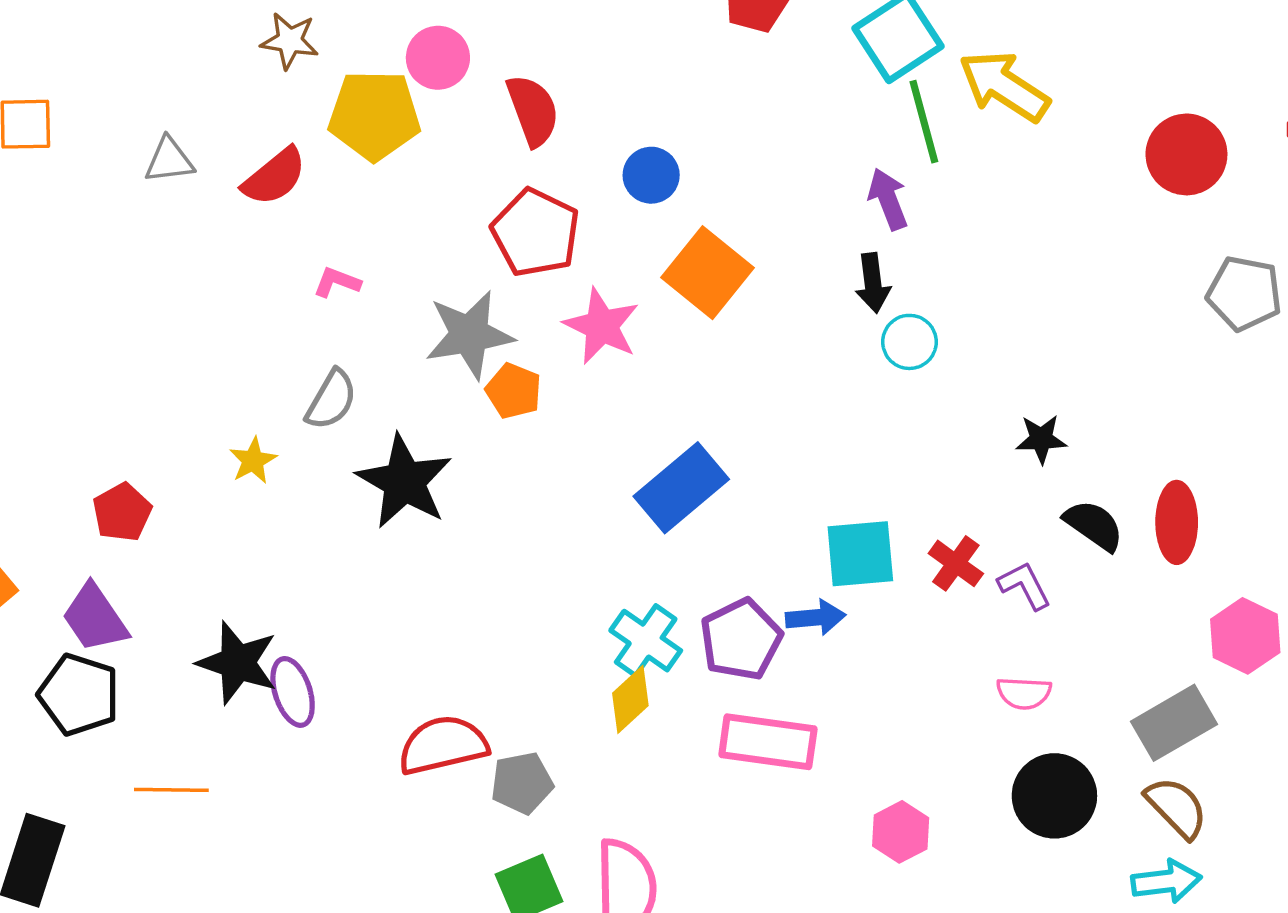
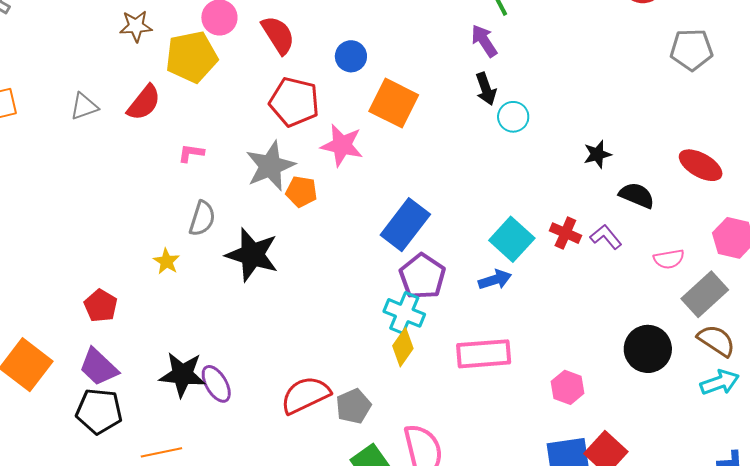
red ellipse: (1177, 522) -> (701, 165), moved, turned -48
cyan square: (860, 554) -> (512, 239), turned -30
purple pentagon: (741, 639) -> (422, 276), moved
pink semicircle: (1024, 693) -> (669, 259), moved

